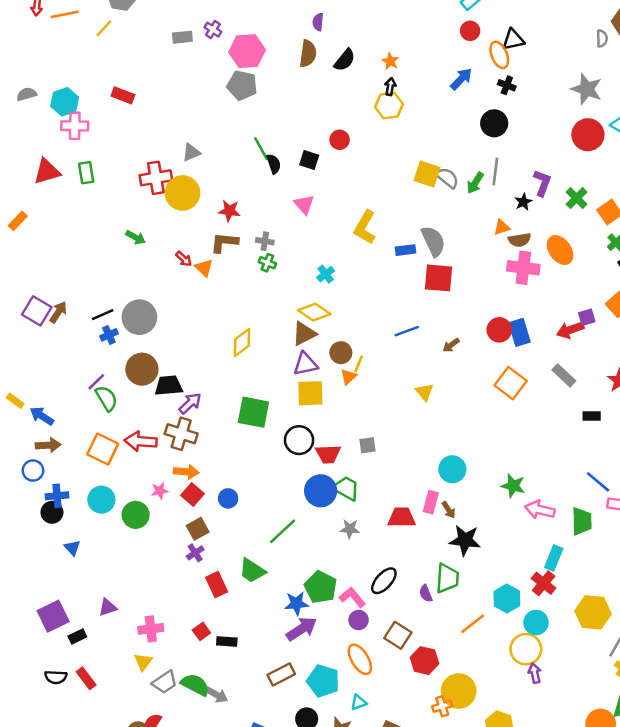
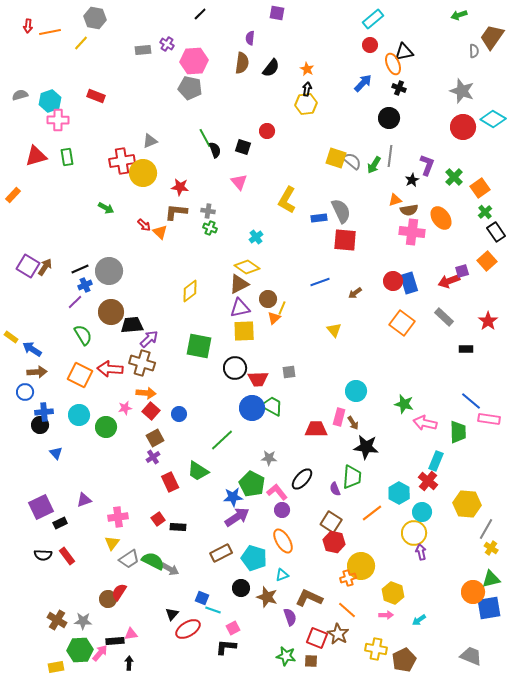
purple line: (96, 382) -> (75, 302), moved
gray star: (350, 529) -> (269, 458), moved
brown square: (398, 635) -> (331, 522), moved

